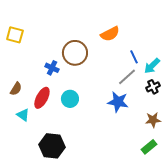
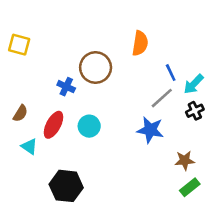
orange semicircle: (110, 34) -> (140, 43), turned -54
brown star: (153, 120) -> (185, 160), moved

